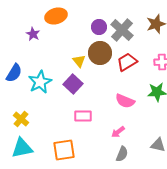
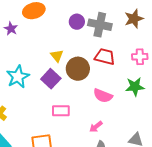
gray cross: (122, 30) -> (100, 25), turned -30
brown circle: (100, 53) -> (78, 69), moved
red trapezoid: (127, 62) -> (105, 57), turned 45

